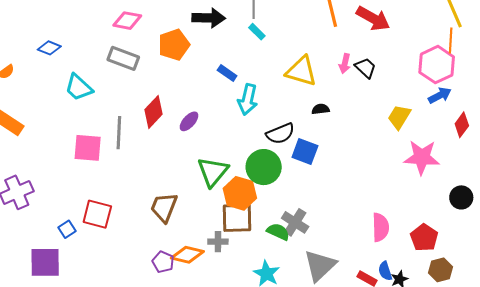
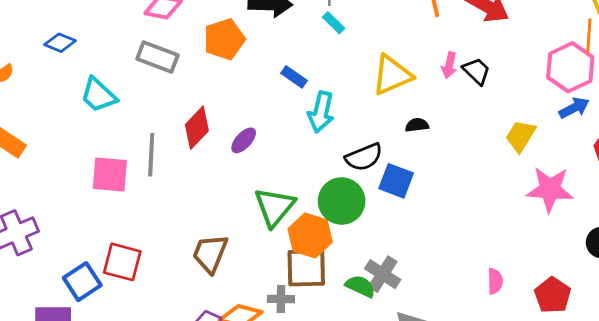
yellow triangle: (301, 71) -> (392, 75), turned -40
pink semicircle: (380, 227) -> (495, 281), size x0.7
blue square: (67, 229) -> (82, 282), size x1.6

